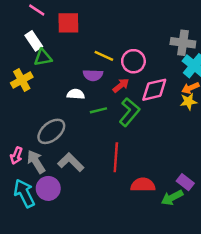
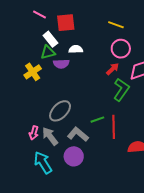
white rectangle: (34, 41) -> (50, 39), moved
yellow line: (104, 56) -> (116, 25), moved
purple semicircle: (93, 75) -> (61, 64), moved
white semicircle: (76, 94) -> (76, 49), moved
green line: (98, 110) -> (97, 120), moved
purple circle: (48, 188) -> (74, 156), moved

